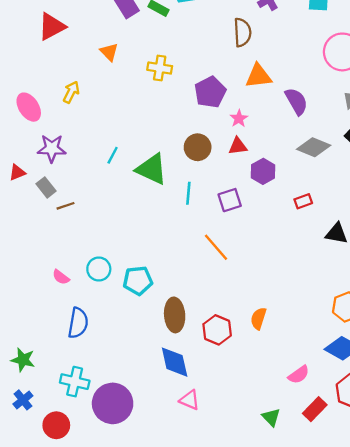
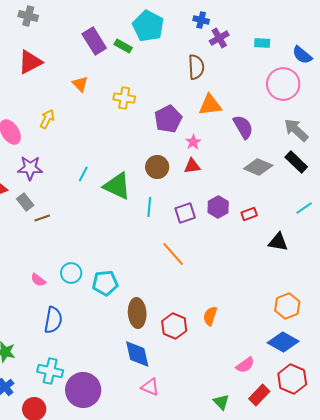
purple hexagon: (263, 171) -> (218, 207), moved

